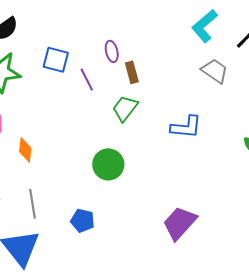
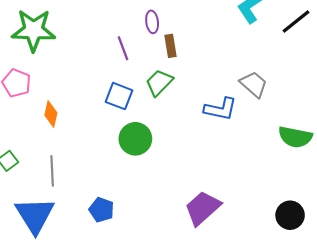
blue square: (56, 60) -> (119, 96), moved
gray trapezoid: (215, 71) -> (254, 84), moved
blue pentagon: (83, 221) -> (102, 210), moved

